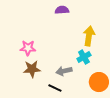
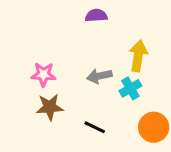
gray arrow: (64, 71) -> (99, 76), moved
black line: (55, 88) -> (95, 127), moved

